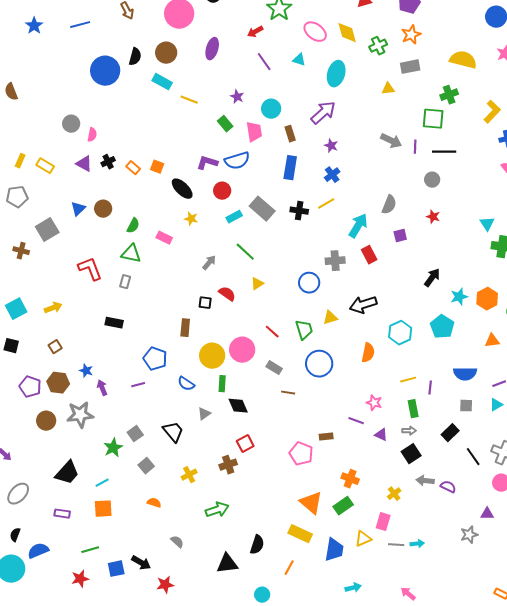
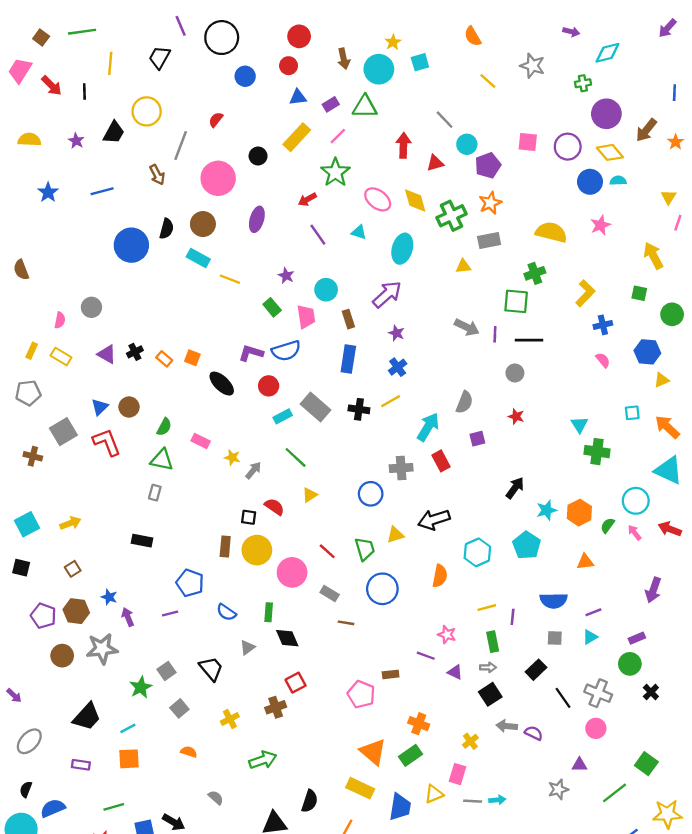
green cross: (378, 46) -> (452, 216), size x1.4
pink semicircle: (92, 135) -> (60, 320), moved
yellow star: (191, 219) -> (232, 457), moved
red L-shape: (90, 269) -> (107, 442), moved
yellow circle: (212, 356) -> (257, 550), moved

